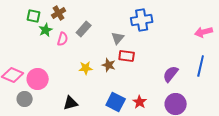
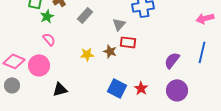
pink semicircle: (63, 39) -> (49, 39), moved, turned -56
gray circle: (25, 99) -> (12, 85), moved
black triangle: (71, 103) -> (60, 89), moved

